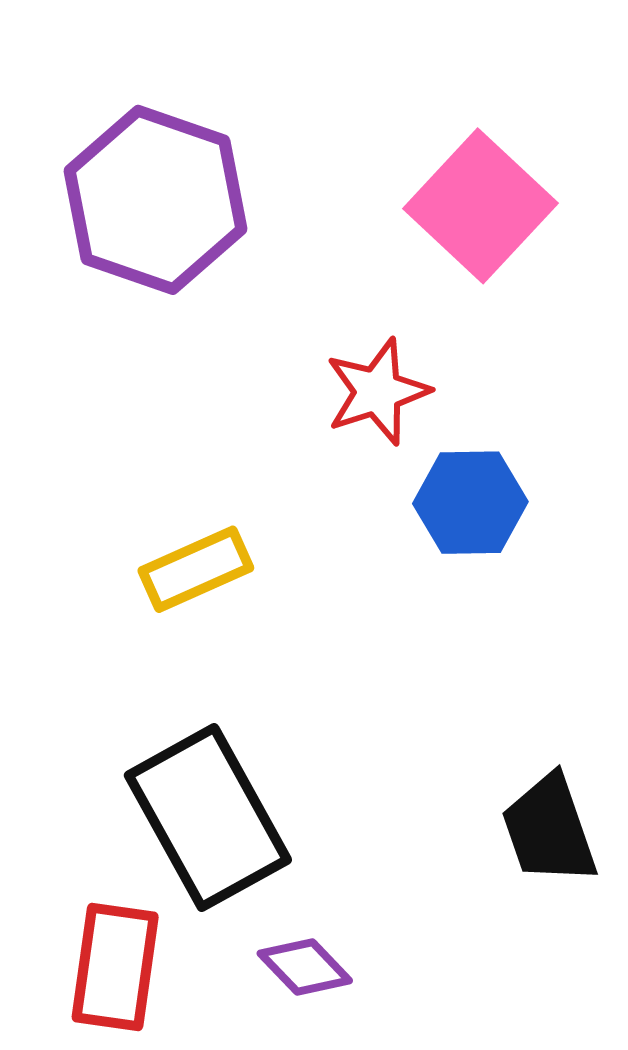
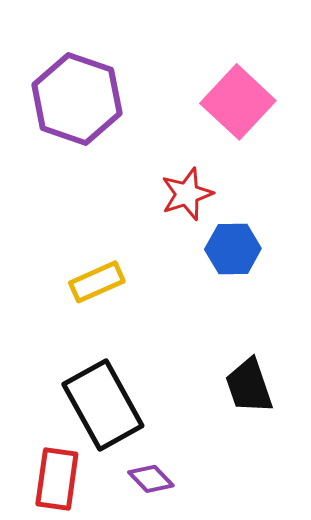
black trapezoid: (549, 830) -> (249, 386), moved

